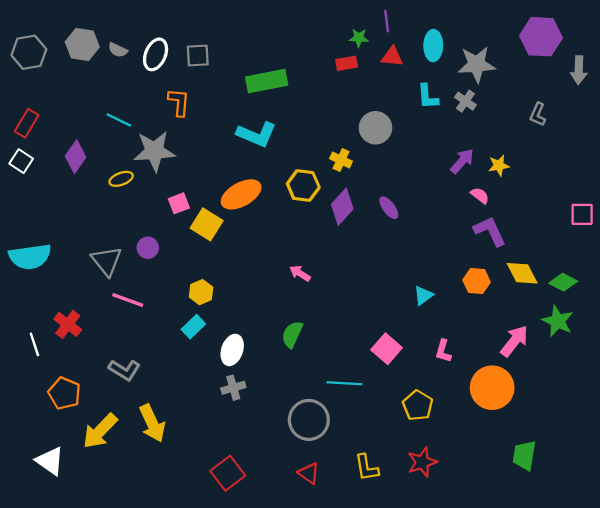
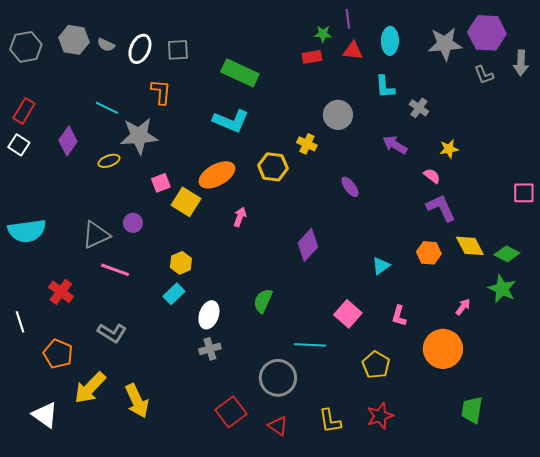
gray star: (477, 64) -> (445, 44), moved
green rectangle: (267, 81) -> (240, 73), turned 36
gray cross: (465, 101) -> (419, 108), moved
gray L-shape: (538, 114) -> (484, 75), moved, turned -45
purple arrow: (462, 161) -> (395, 145), moved, turned -100
purple diamond: (342, 207) -> (308, 245), moved
gray triangle: (107, 261) -> (96, 235), turned 44
pink arrow: (300, 273) -> (240, 217), moved, turned 78
pink arrow: (514, 341) -> (463, 307), size x0.6
white line: (34, 344) -> (20, 322), moved
yellow arrow: (152, 423) -> (137, 401), moved
red square: (228, 473) -> (231, 412), moved

